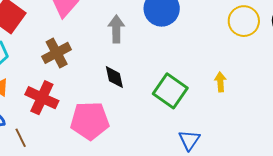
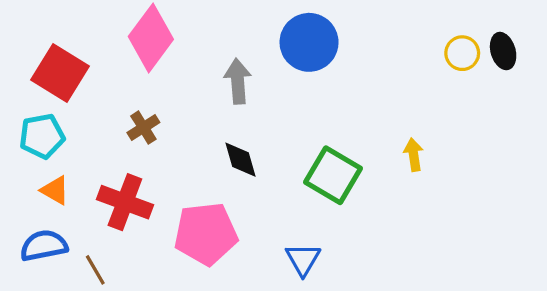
yellow circle: (244, 21) -> (462, 53), moved, size x0.7
brown cross: (57, 53) -> (143, 128), size x0.7
blue triangle: (189, 140) -> (303, 259), moved

